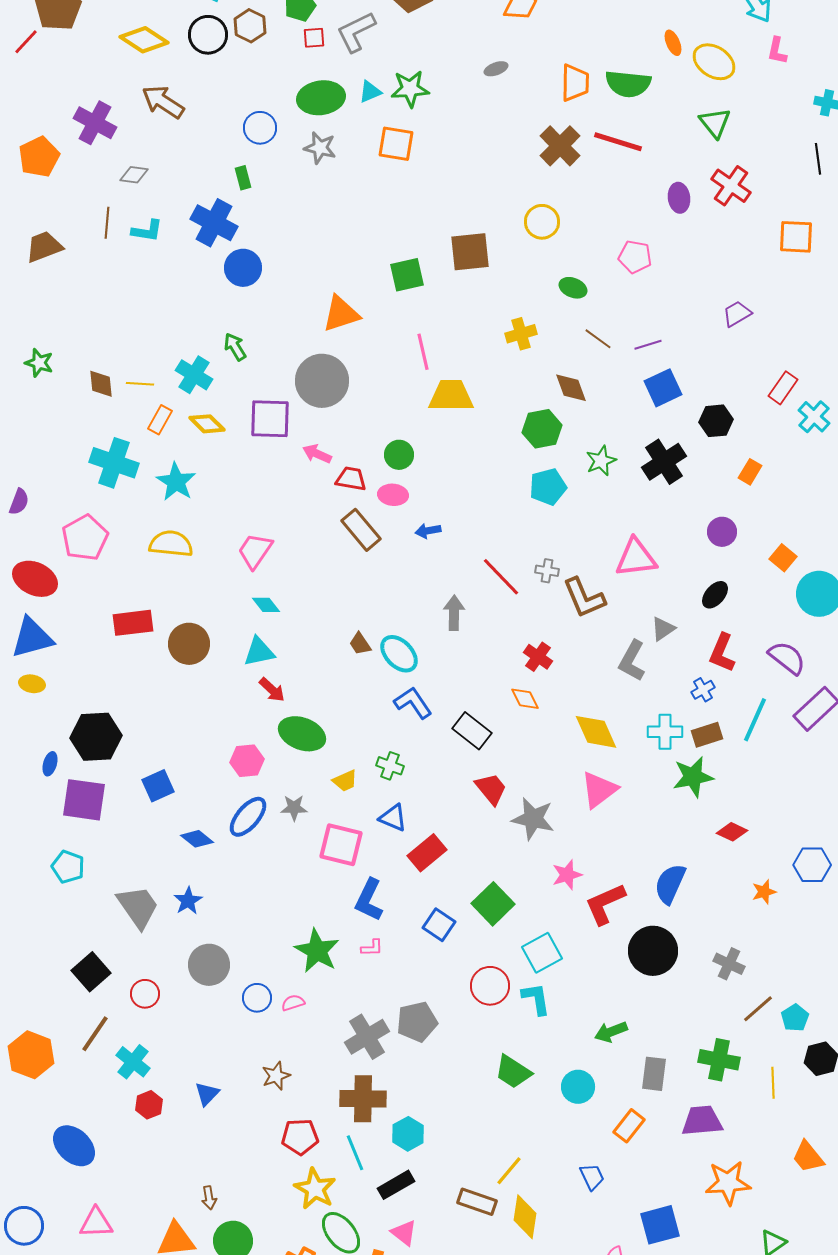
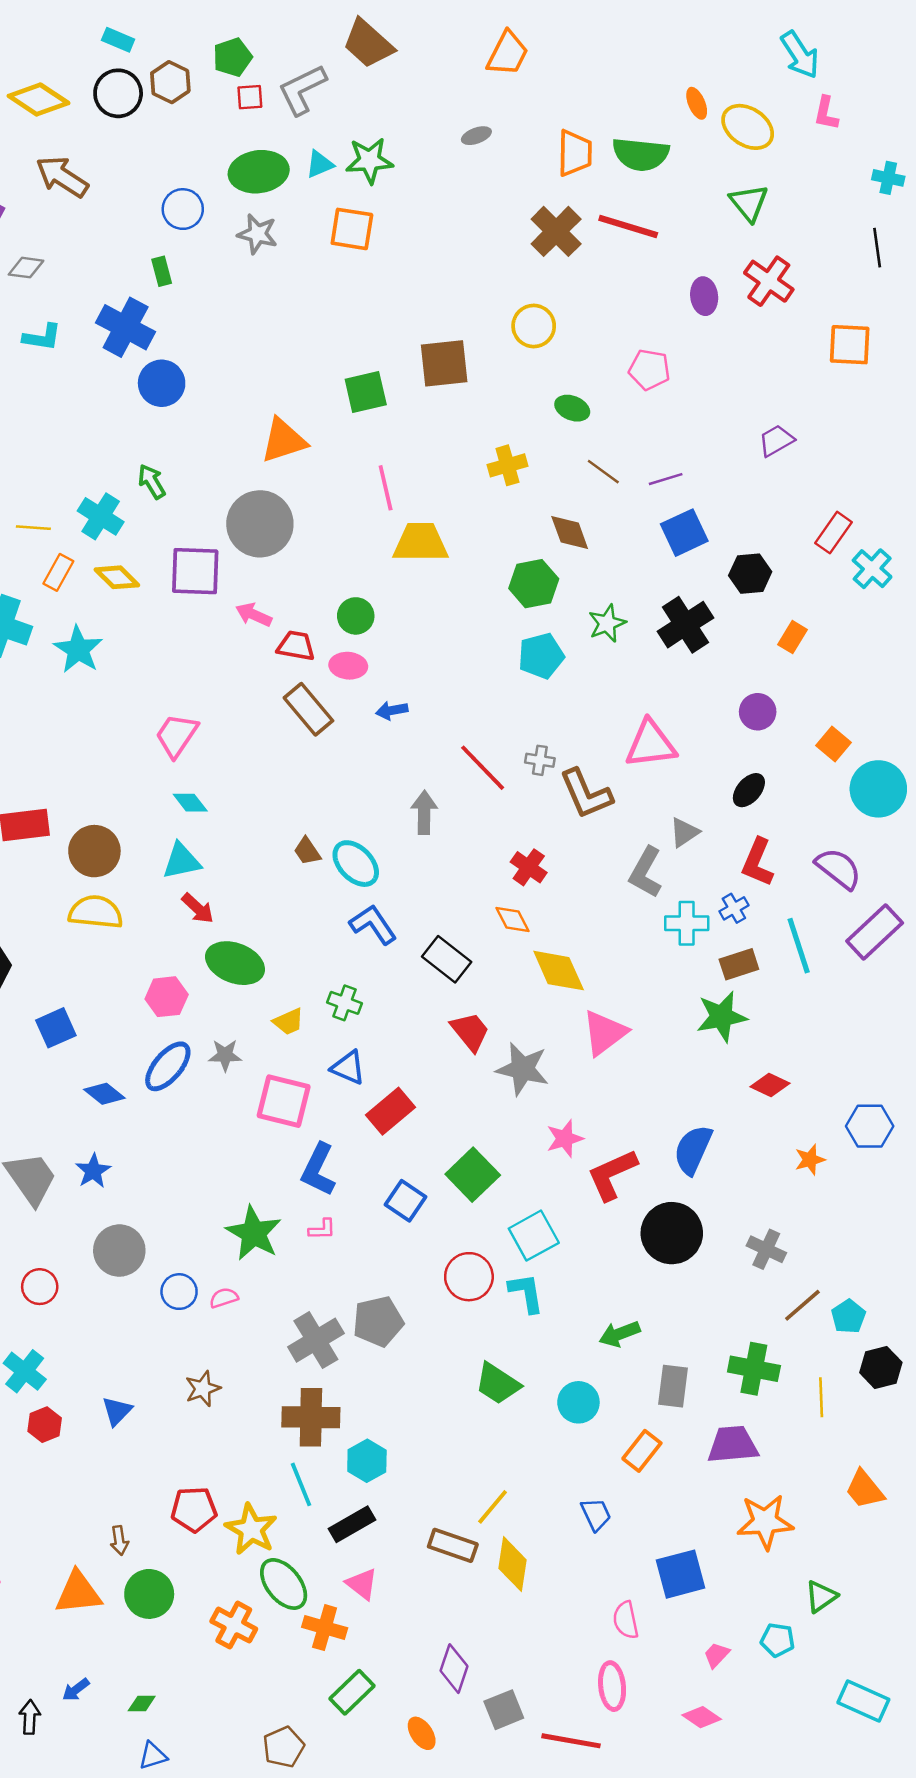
yellow semicircle: (171, 544) -> (96, 912), moved
cyan line: (755, 720) -> (799, 946), turned -42
yellow diamond: (596, 732) -> (559, 971), moved
cyan cross: (665, 732) -> (687, 923), moved
red pentagon: (300, 1137) -> (194, 1509), moved

